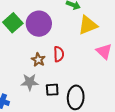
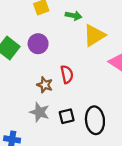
purple circle: (39, 24) -> (38, 44), size x0.7
gray star: (30, 82) -> (39, 112), turned 30

